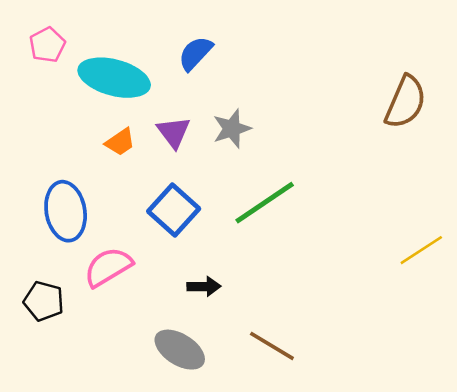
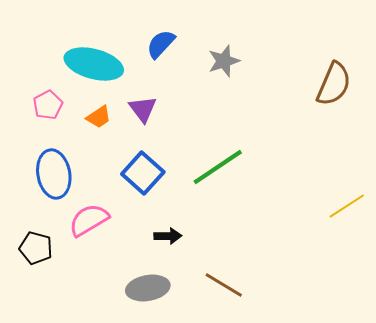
pink pentagon: (47, 45) -> (48, 105), moved
gray star: (232, 129) -> (224, 61), moved
gray ellipse: (180, 350) -> (148, 288), turned -42

